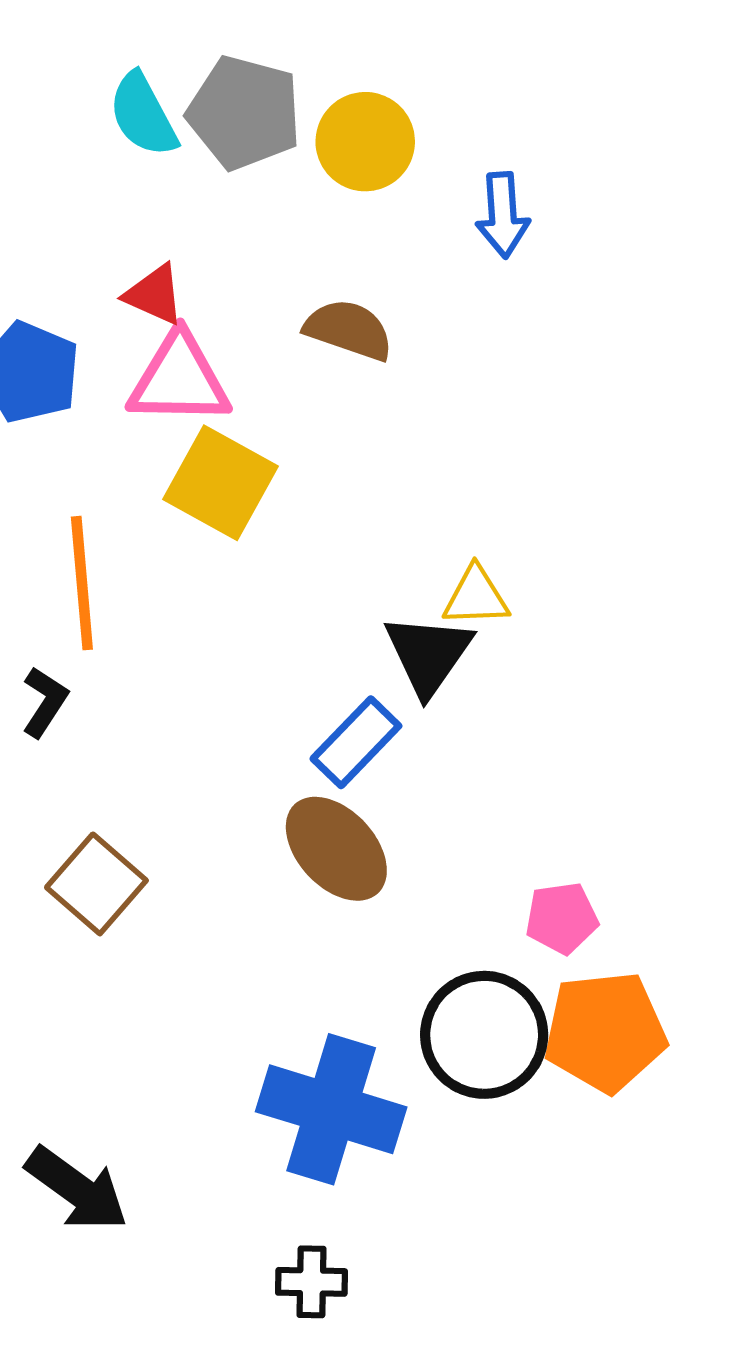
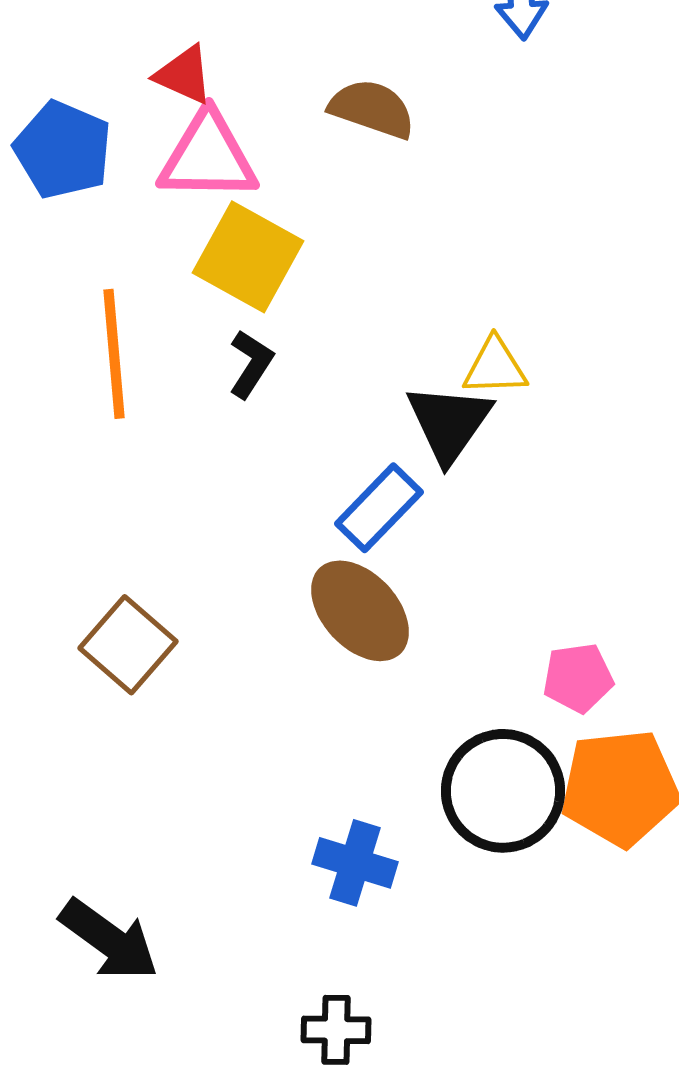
black L-shape: (45, 702) -> (251, 364), moved
blue cross: (331, 1109) -> (355, 863), size x0.6

